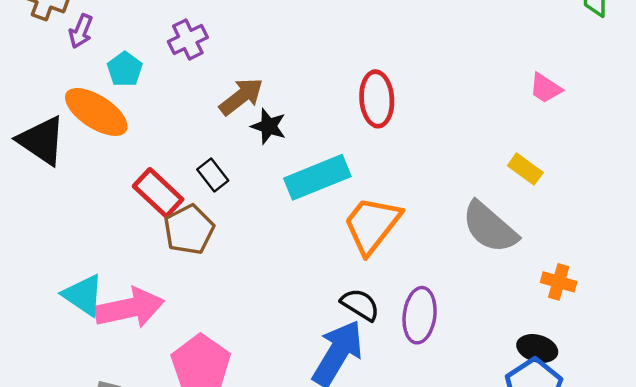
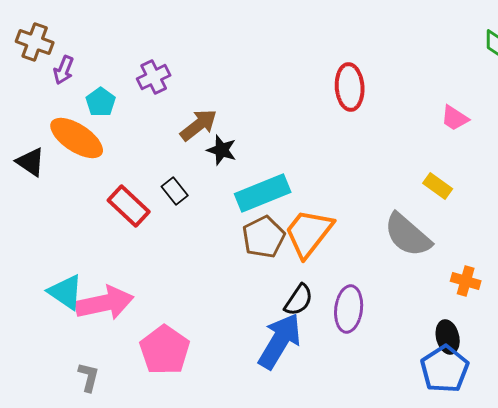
red ellipse: (377, 99) -> (350, 87), moved
black triangle: (42, 141) -> (31, 162), size x0.7
brown pentagon: (189, 230) -> (264, 237), moved
black semicircle: (360, 305) -> (299, 300), turned 92
black ellipse: (537, 348) -> (448, 337), turned 60

